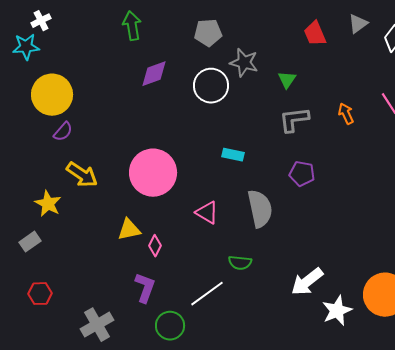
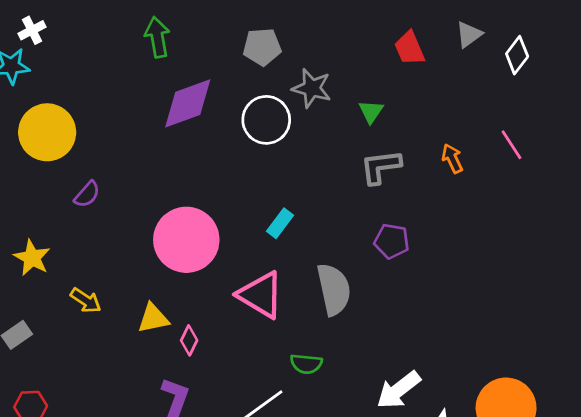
purple diamond: (154, 74) -> (188, 103), size x1.4
purple semicircle: (63, 132) -> (87, 194), moved
cyan rectangle: (233, 155) -> (280, 223), moved, turned -65
yellow arrow: (82, 175) -> (86, 300), moved, size x0.7
yellow star: (48, 204) -> (32, 258), moved
pink triangle: (207, 213) -> (261, 295), size x1.5

